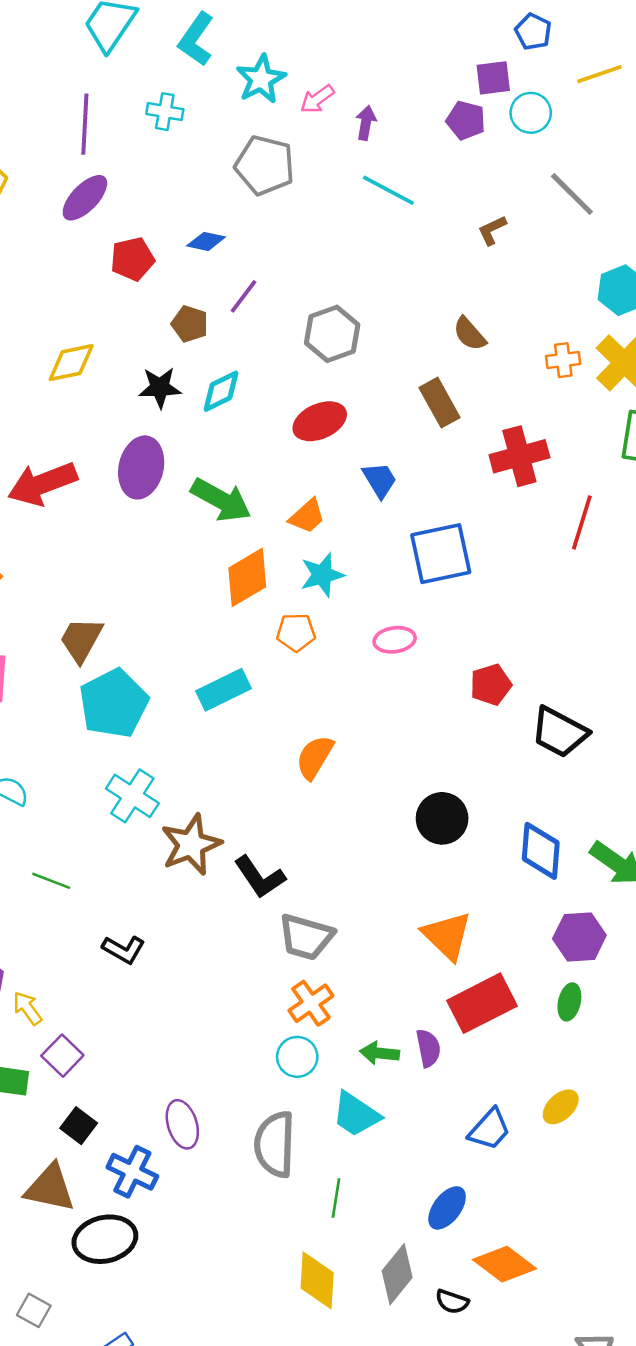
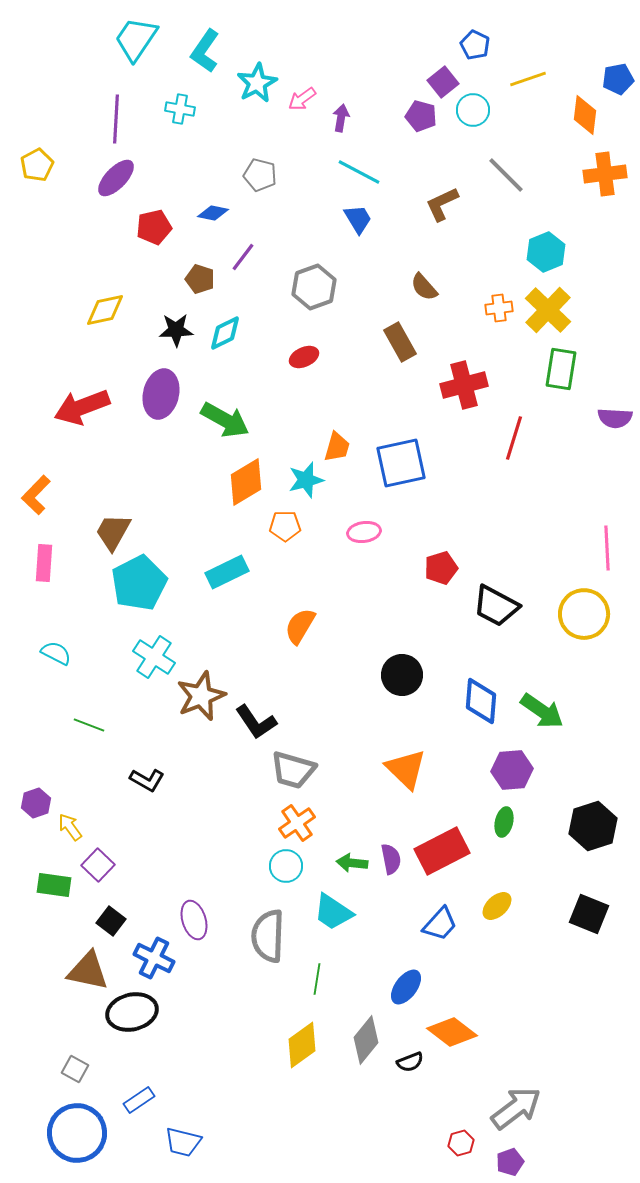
purple square: (493, 78) -> (443, 82), turned -32
gray pentagon: (265, 165) -> (260, 175), moved, size x0.7
brown L-shape: (492, 230) -> (442, 204), size x1.4
red ellipse: (320, 421) -> (304, 357), size x0.7
blue trapezoid: (380, 480) -> (358, 219), moved
orange trapezoid: (307, 516) -> (337, 447), moved, turned -32
red rectangle: (482, 1003) -> (442, 851), moved
yellow diamond: (317, 1280) -> (302, 1045), turned 51
black semicircle: (452, 1302) -> (410, 1062), turned -40

